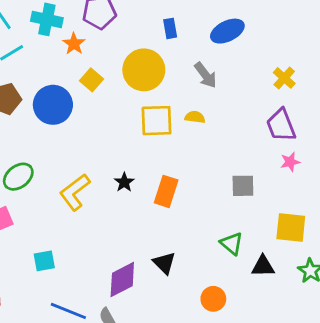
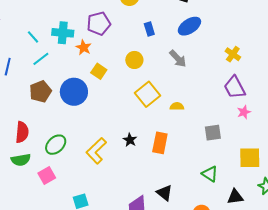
yellow circle: (144, 70) -> (134, 60), size x0.6
yellow semicircle: (195, 117) -> (177, 106), moved
yellow square: (157, 121) -> (147, 94), turned -30
black triangle: (263, 266) -> (235, 197), moved

